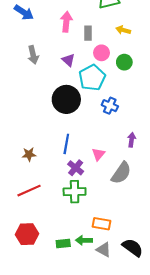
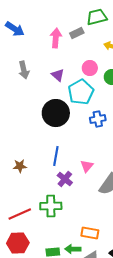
gray rectangle: (88, 33) -> (77, 33), moved, turned 64
blue cross: (110, 106) -> (98, 119), turned -35
red line: (29, 191) -> (20, 214), moved
green cross: (75, 192) -> (51, 206), moved

